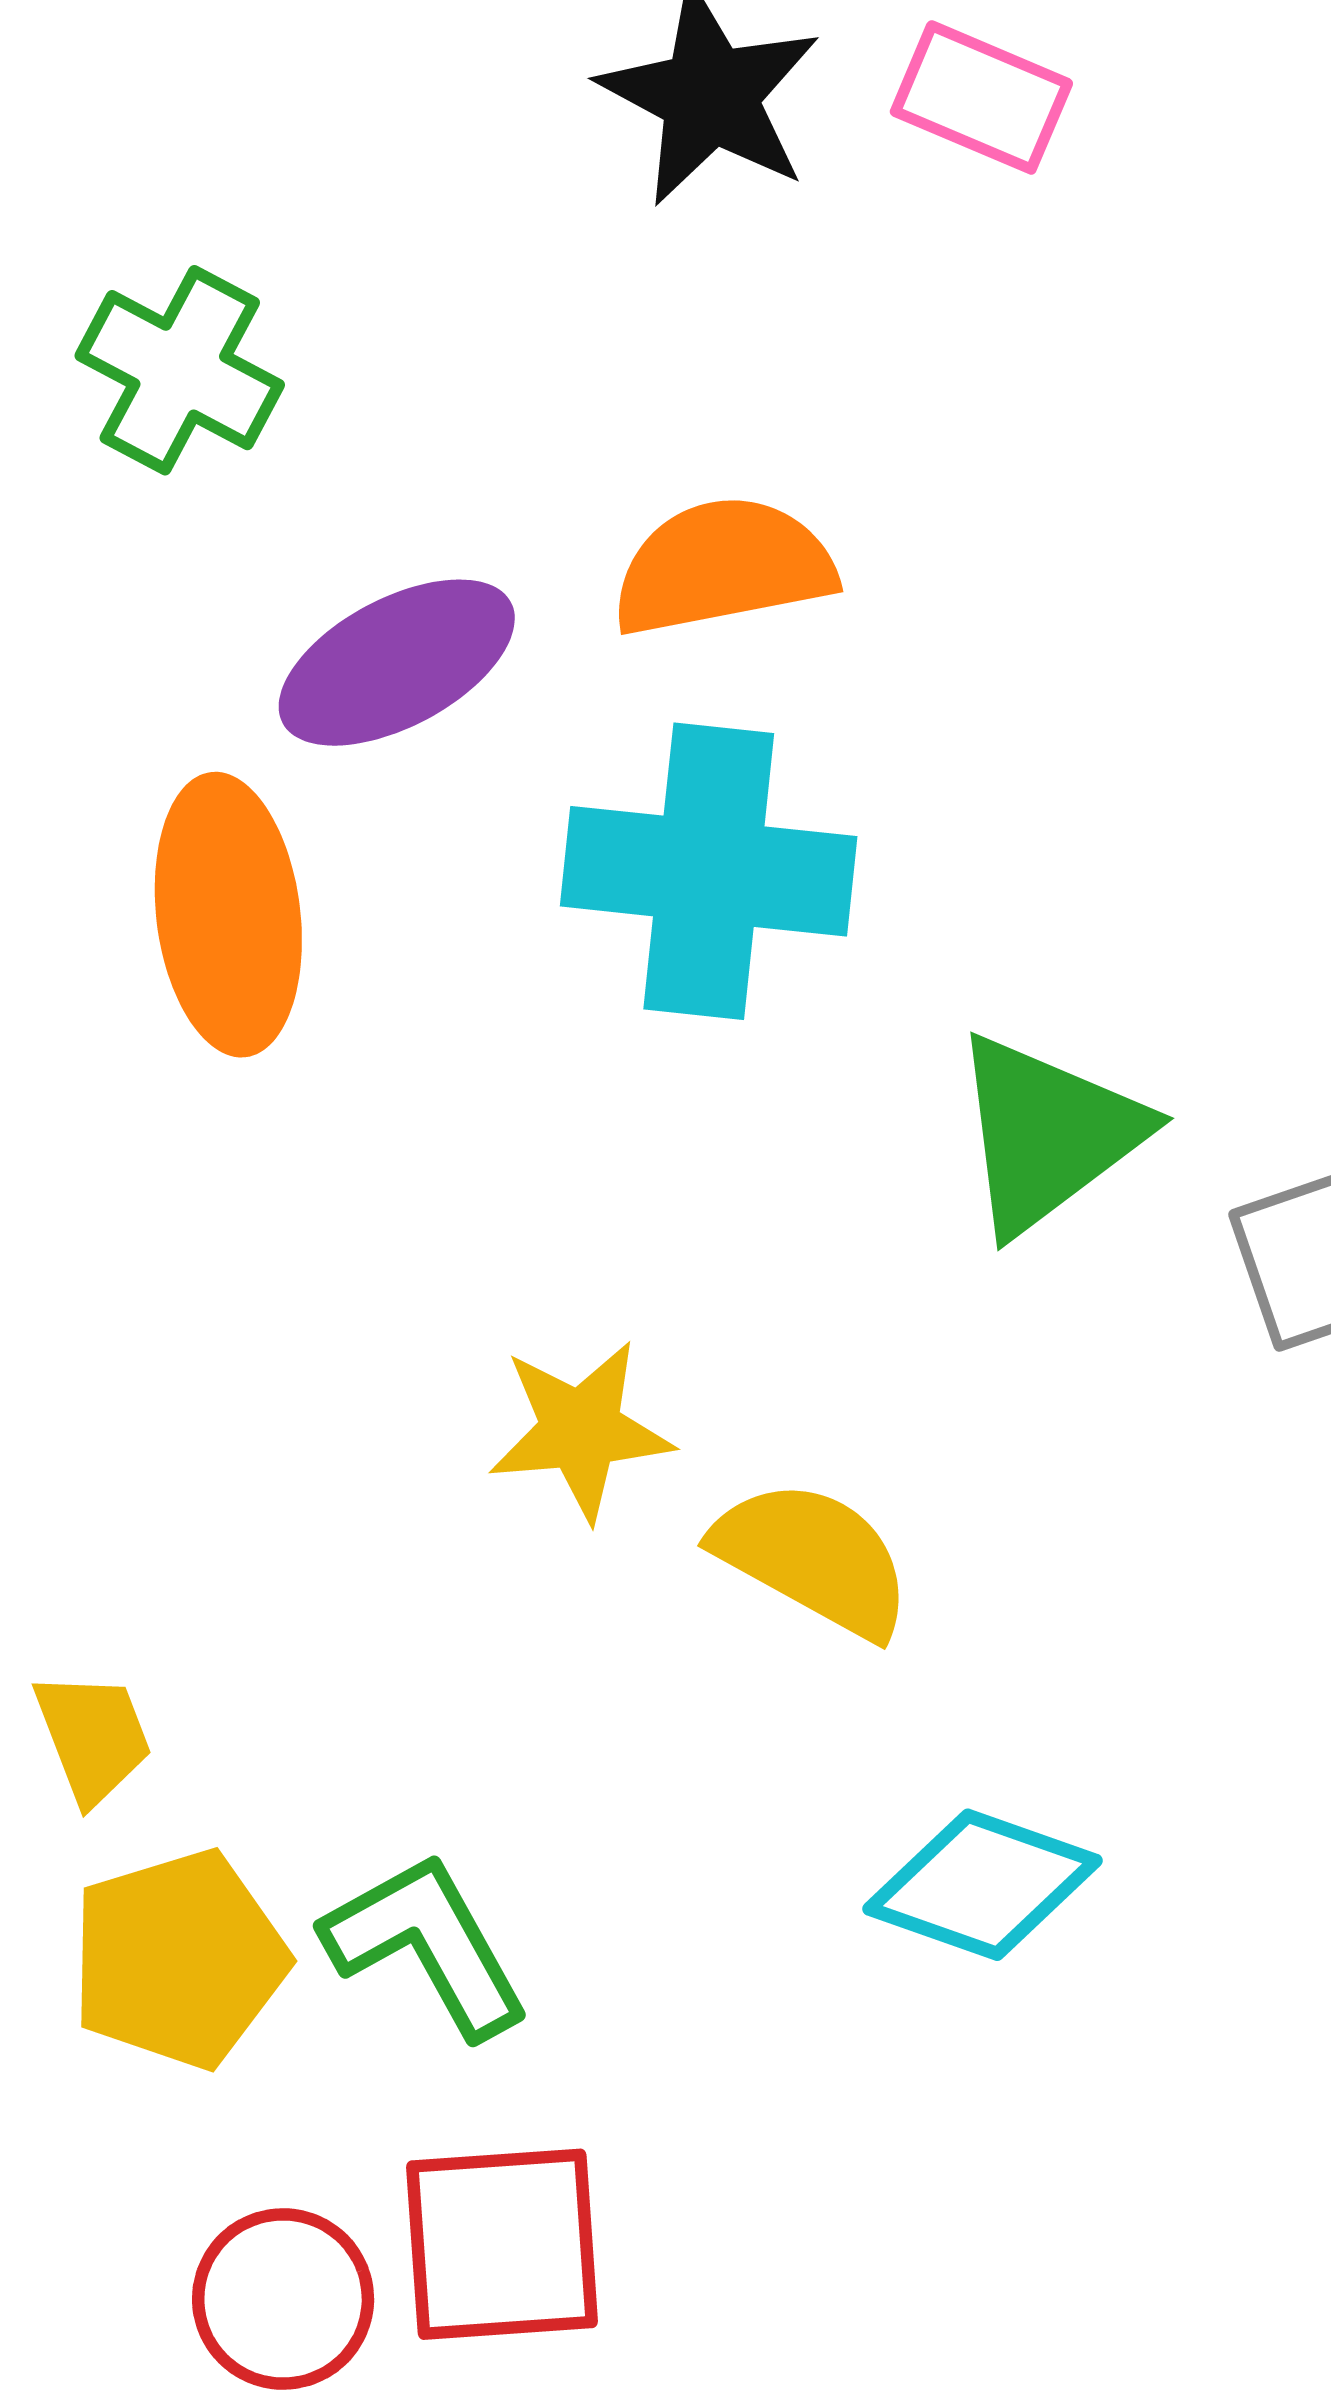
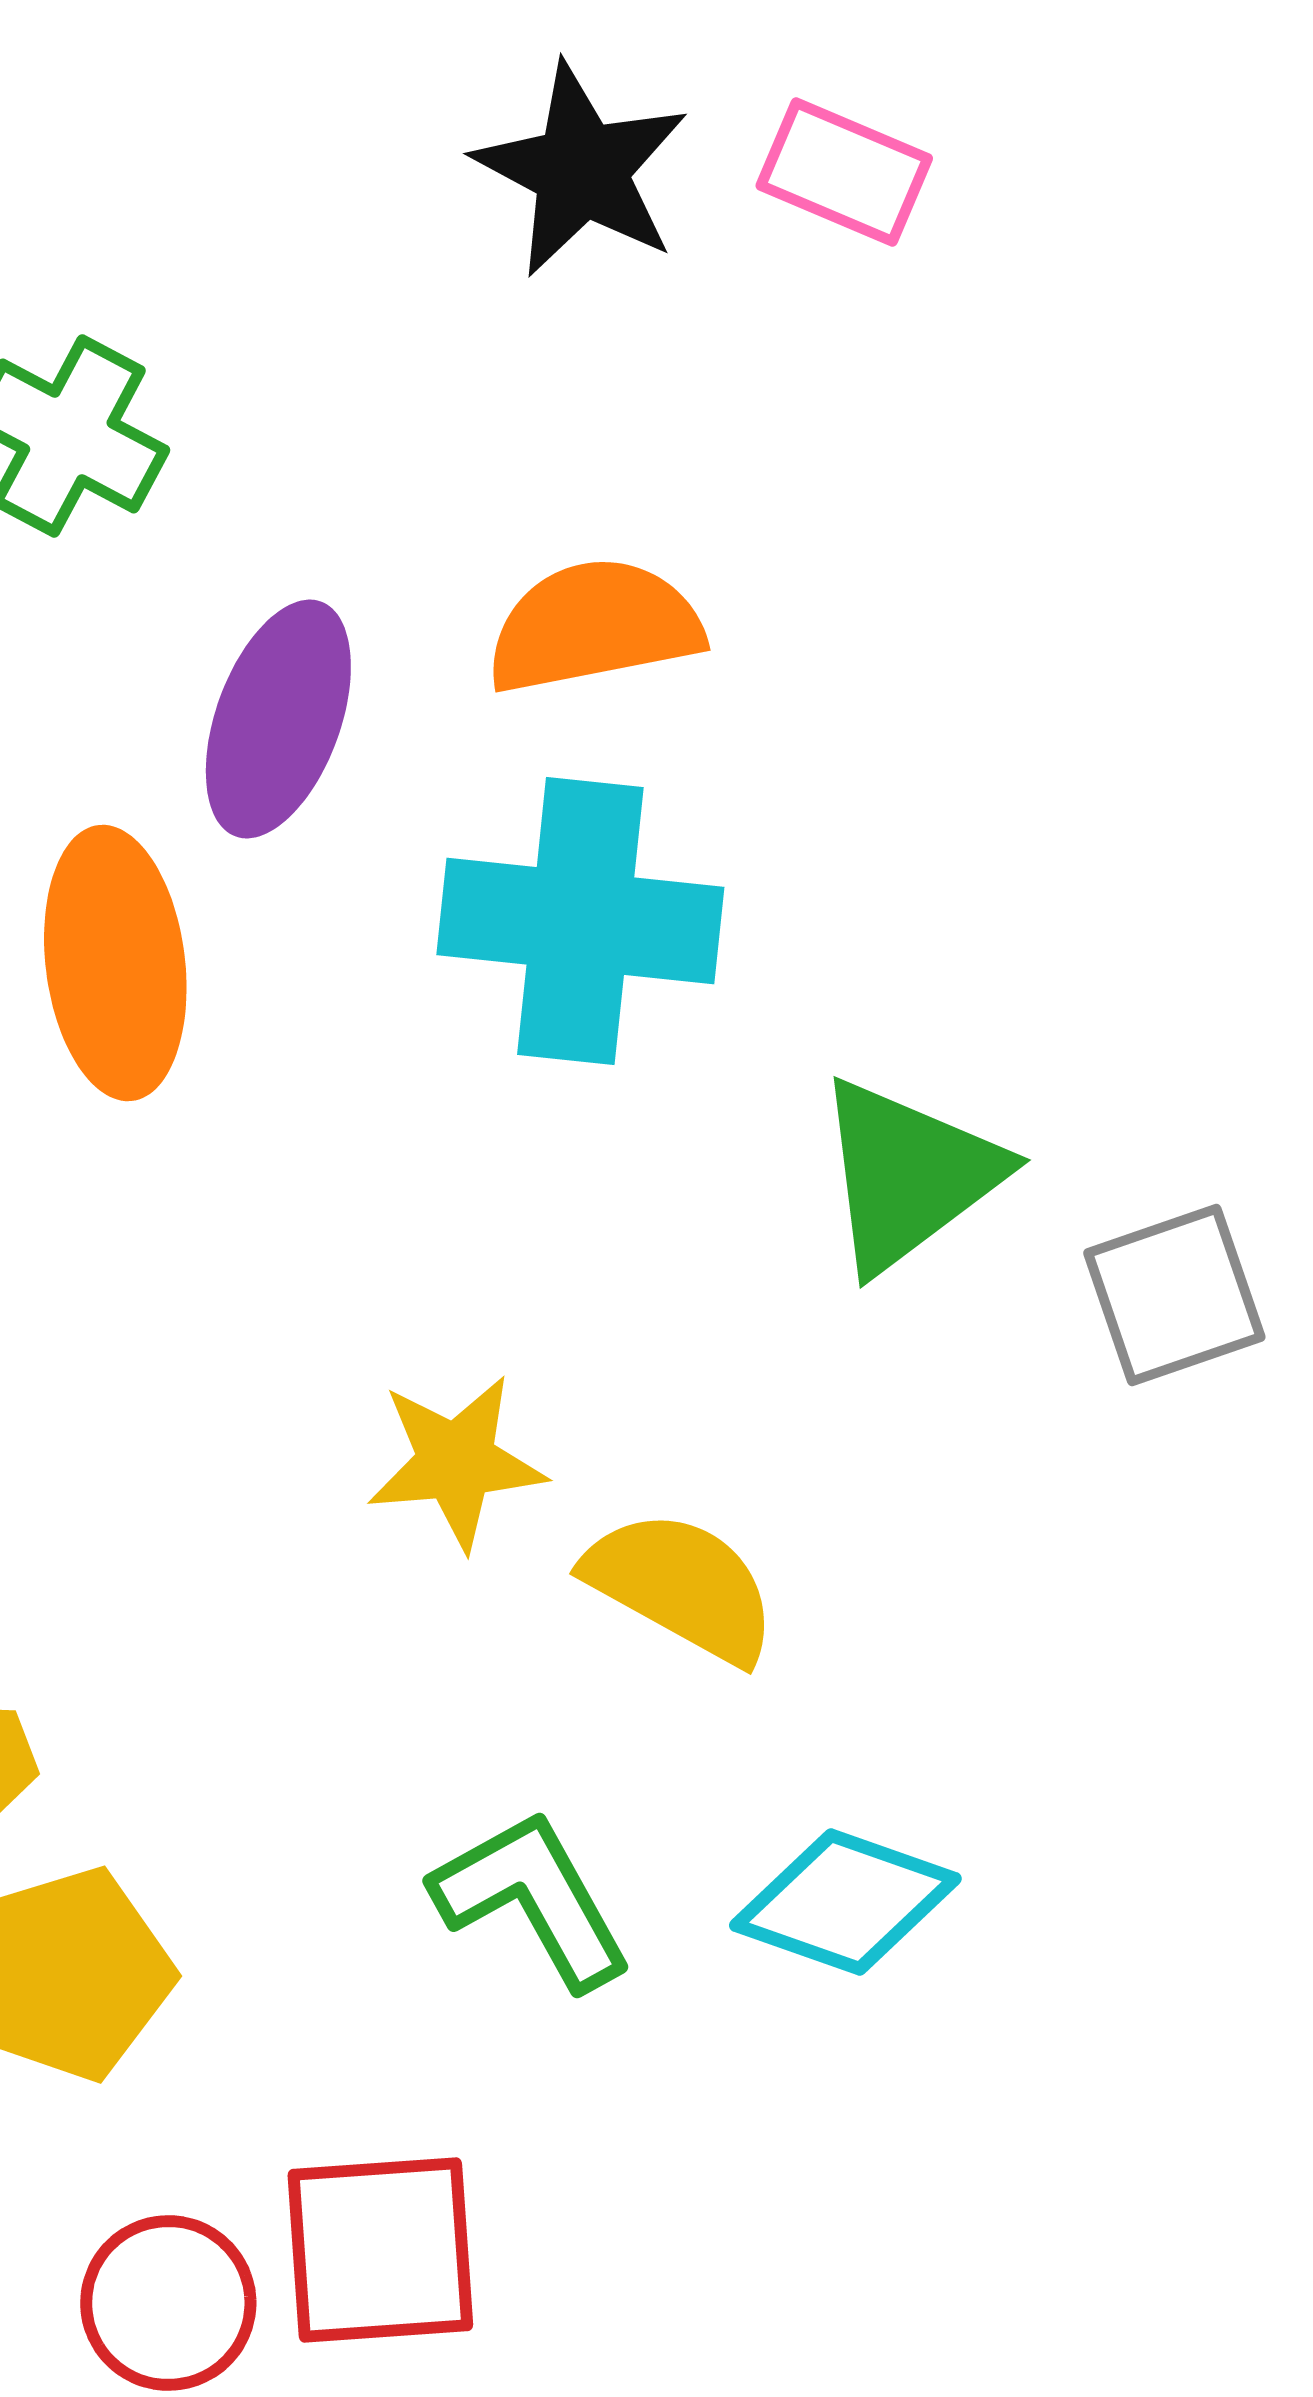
purple ellipse: (397, 663) -> (278, 719), turned -42
green L-shape: (427, 1945) -> (532, 1899), moved

